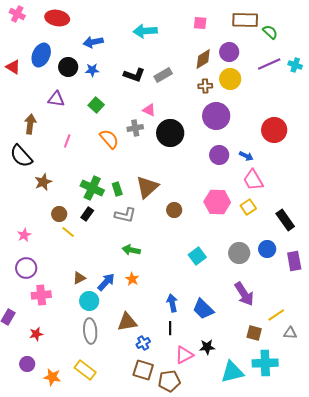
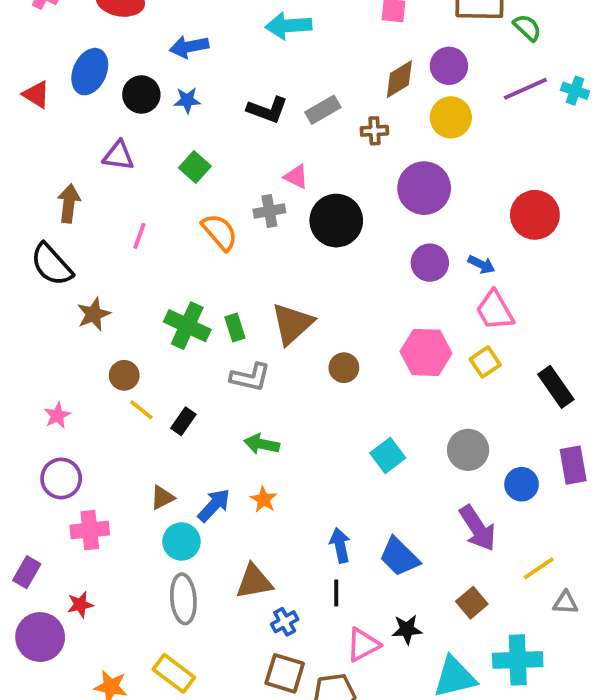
brown cross: (205, 86) -> (374, 131), moved
black rectangle: (87, 214) -> (183, 421), moved
blue circle: (267, 249) -> (522, 484), moved
brown square: (254, 333) -> (472, 603), moved, turned 35
purple circle: (27, 364) -> (40, 637), moved, size x1.6

